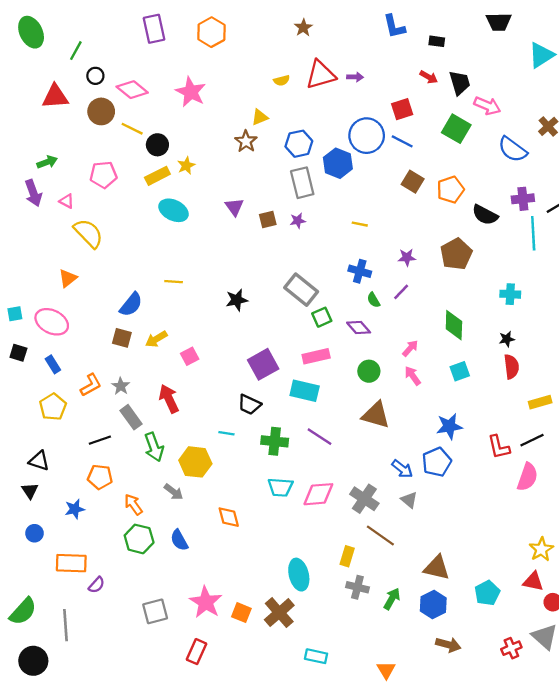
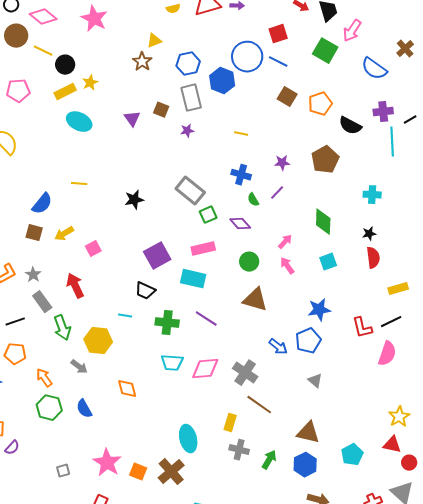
pink arrow: (487, 106) -> (352, 31), turned 100
brown square: (268, 219) -> (161, 110), moved, turned 35
gray triangle: (409, 500) -> (315, 381), moved
gray square: (155, 611) -> (63, 471), size x0.6

